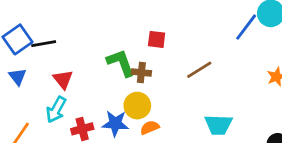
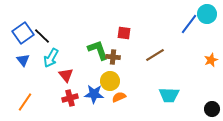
black line: (44, 44) -> (42, 36), turned 54
red triangle: (63, 79) -> (66, 75), moved
cyan arrow: (56, 110) -> (51, 58), moved

